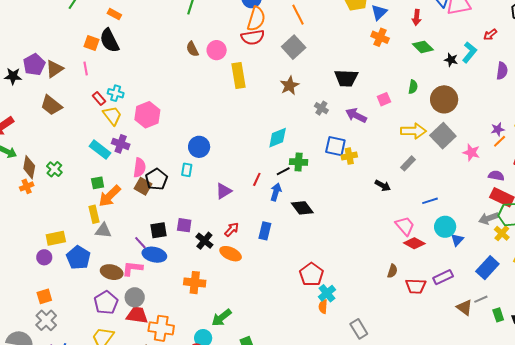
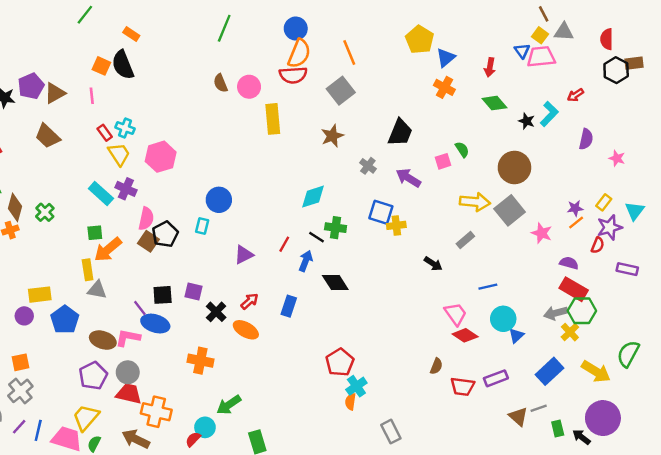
black trapezoid: (346, 78) -> (400, 133), turned -75
green semicircle: (413, 87) -> (462, 149), moved, turned -48
black line: (283, 171) -> (316, 237), turned 56

